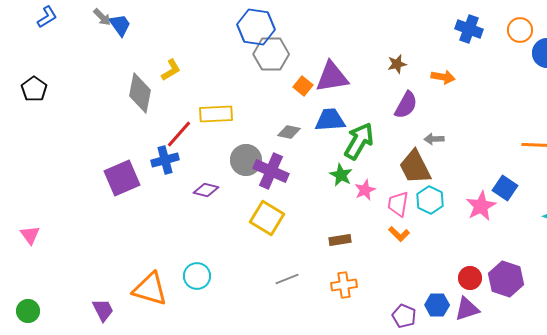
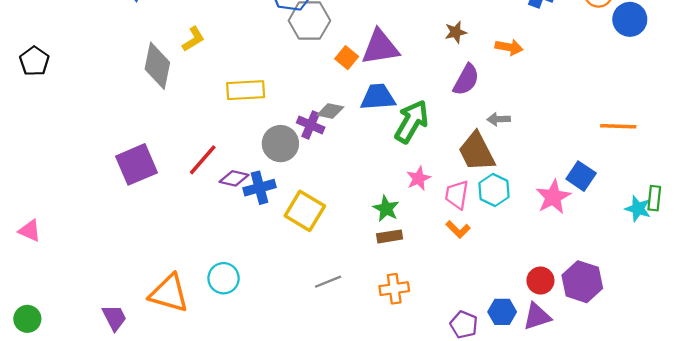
red line: (179, 134) -> (203, 160), moved
blue cross: (165, 160) -> (260, 188), moved
purple cross: (271, 171) -> (311, 125), moved, size x0.7
green star: (341, 175) -> (386, 209), moved
pink triangle: (30, 235) -> (30, 231), turned -30

